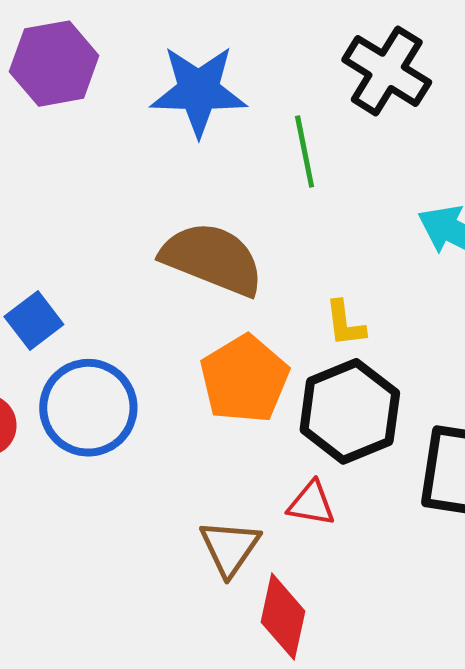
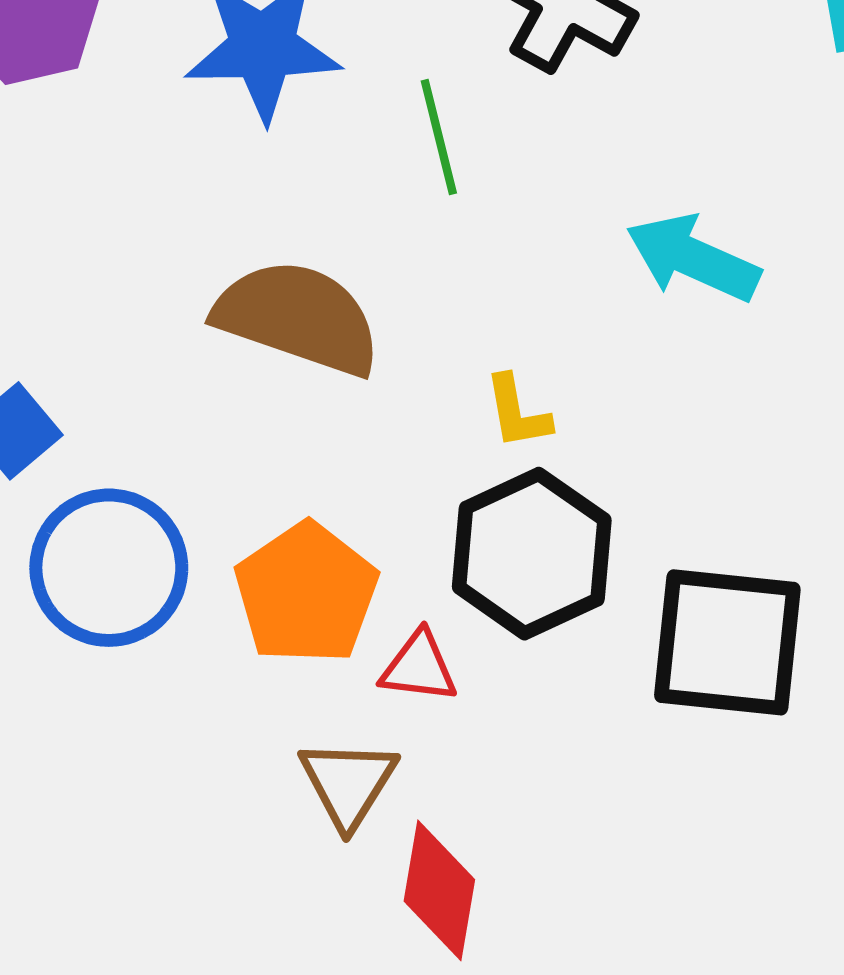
orange pentagon: (244, 379) -> (306, 593), moved
red triangle: (311, 504) -> (419, 667), moved

